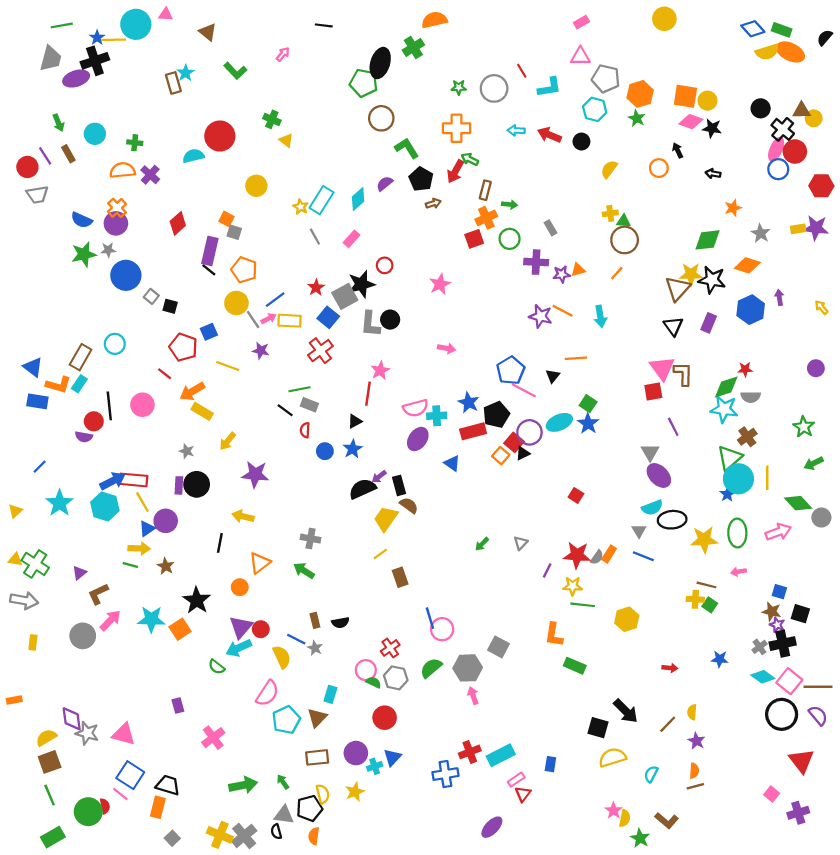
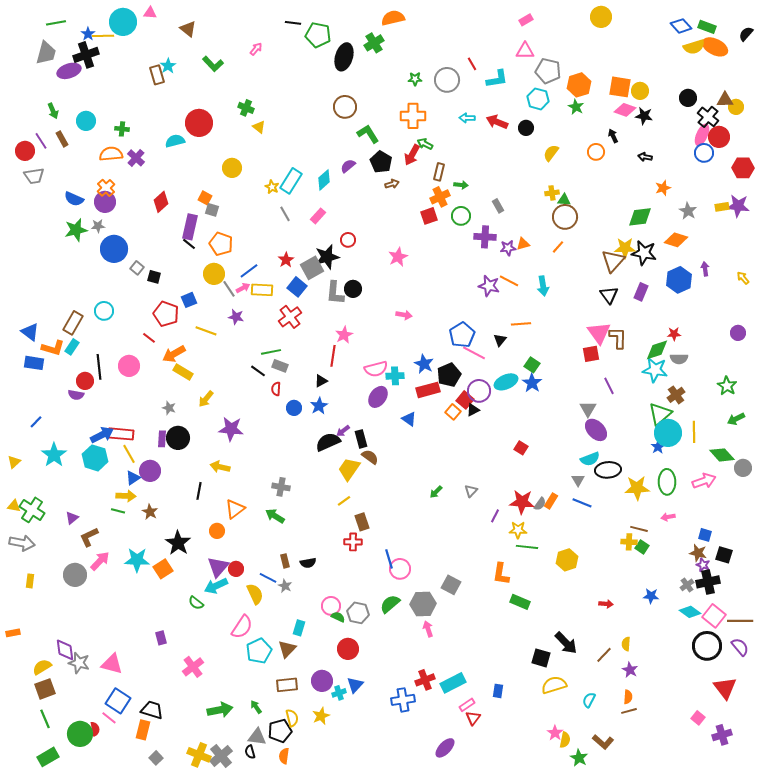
green pentagon: (364, 83) -> (318, 35), moved
red cross: (390, 648) -> (353, 542), moved, turned 36

